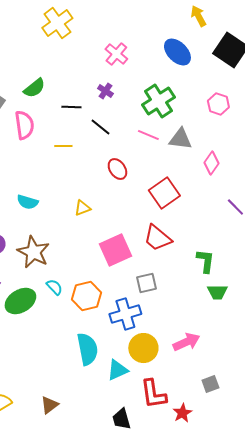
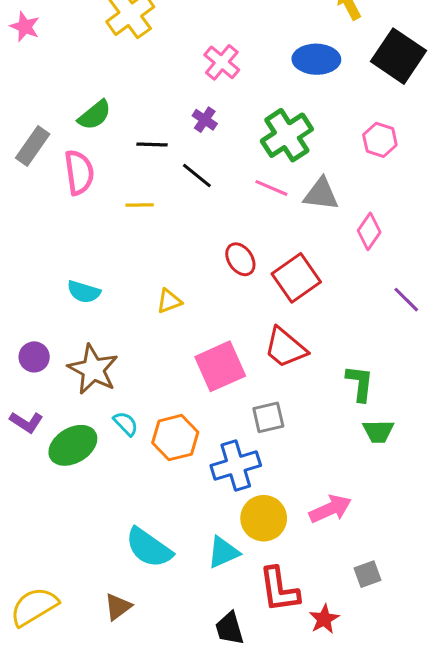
blue ellipse: (177, 52) -> (316, 59), turned -44
red ellipse: (117, 169) -> (240, 259), moved
cyan semicircle: (87, 349) -> (149, 548), moved, turned 136

